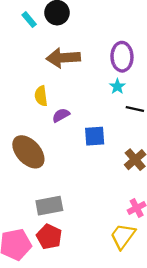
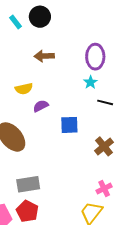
brown arrow: (63, 58) -> (44, 56), size x0.7
yellow semicircle: (41, 96) -> (24, 89), turned -96

